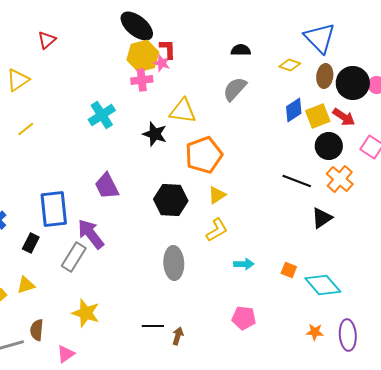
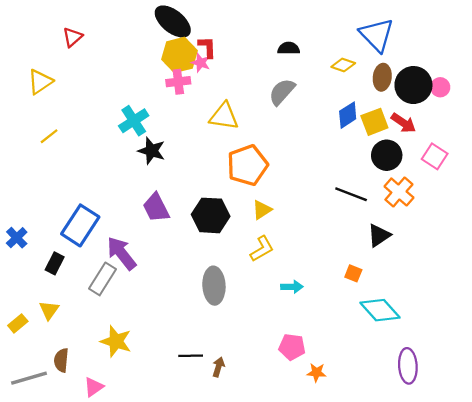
black star: (155, 134) -> (152, 151), moved
purple trapezoid: (107, 186) -> (156, 208), moved
blue rectangle: (54, 209) -> (80, 225), turned 39
orange square: (289, 270) -> (353, 273), moved
yellow triangle: (26, 285) -> (49, 310), turned -36
orange star: (315, 332) -> (316, 373), moved

